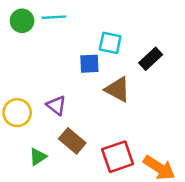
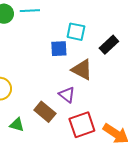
purple triangle: (56, 105) -> (67, 95), moved
green triangle: (38, 157) -> (17, 125), turned 49

